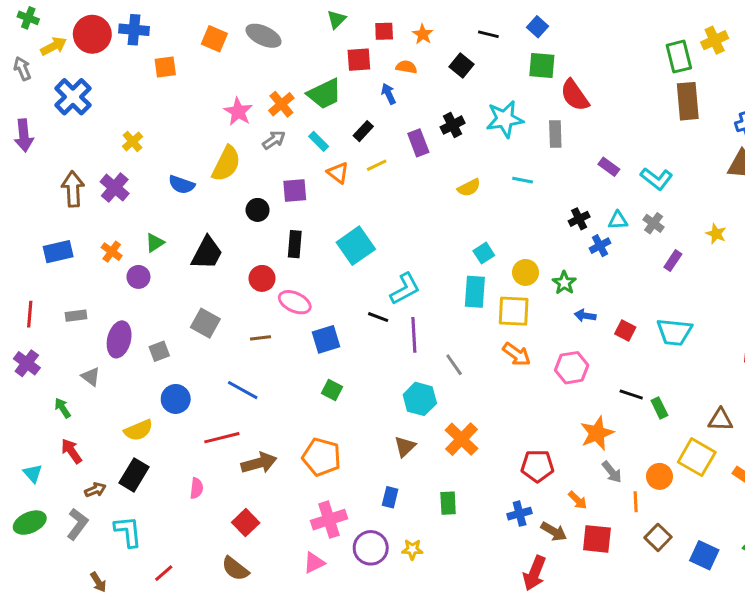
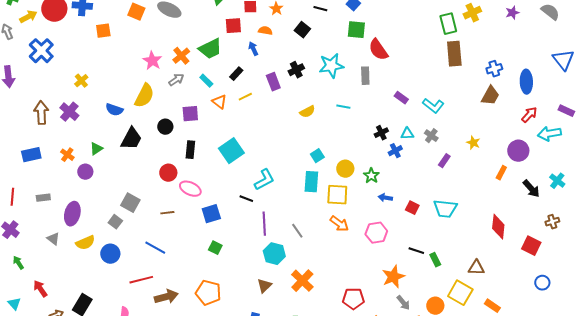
black trapezoid: (207, 253) -> (131, 139), moved
purple line: (414, 335) -> (264, 224), moved
gray square: (159, 351) -> (115, 222), moved, turned -32
green arrow: (63, 408) -> (18, 263), moved
yellow semicircle: (138, 430) -> (85, 243), moved

